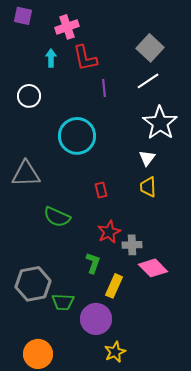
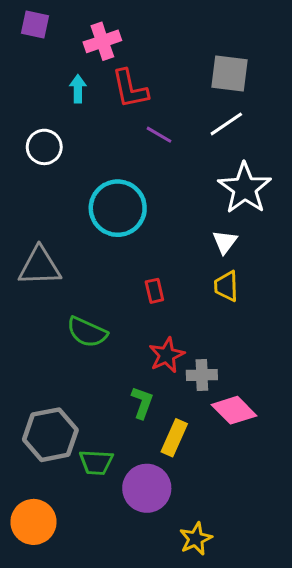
gray square: (150, 48) -> (229, 73), turned -36
purple line: (104, 88) -> (159, 135), turned -54
yellow star: (115, 352) -> (196, 539), moved
orange circle: (38, 354) -> (34, 522), moved

